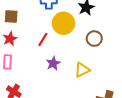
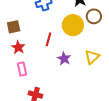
yellow circle: (63, 23) -> (73, 25), moved
brown circle: (94, 39) -> (94, 16), moved

